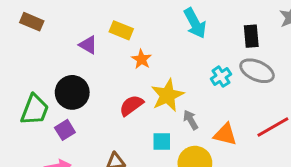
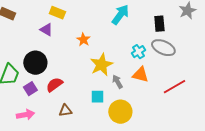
cyan arrow: (195, 23) -> (120, 15), turned -115
yellow rectangle: (121, 30) -> (57, 13), moved
red semicircle: (131, 105) -> (54, 85), moved
orange triangle: (225, 134) -> (140, 75), moved

